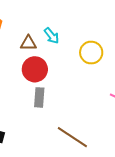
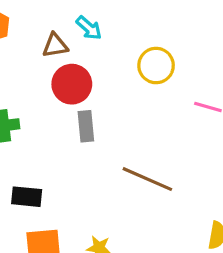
yellow circle: (91, 53) -> (156, 66), moved

